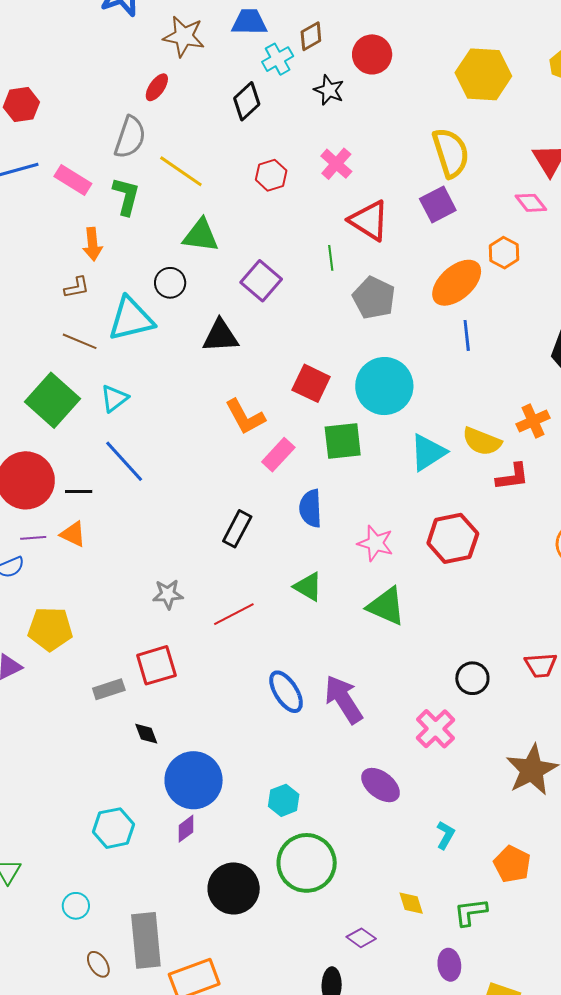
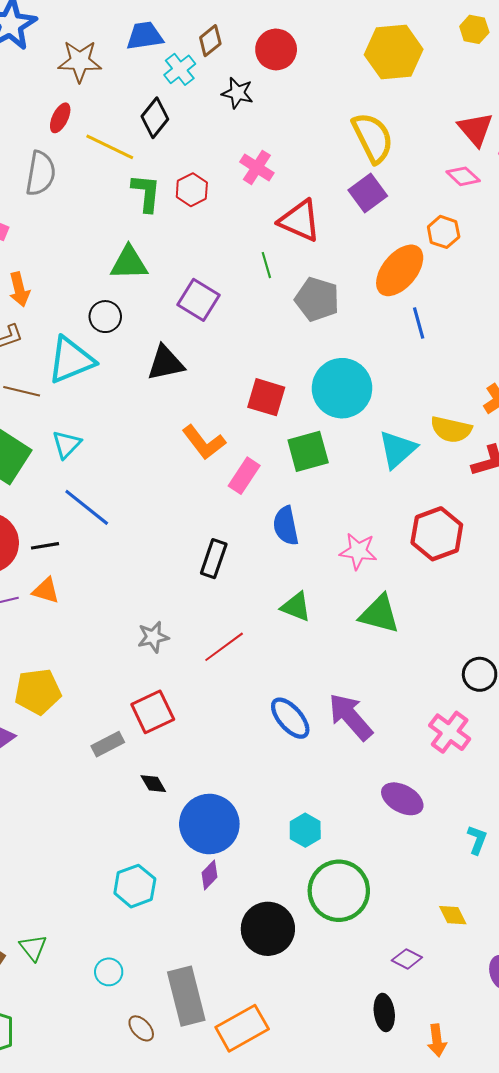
yellow line: (181, 171) -> (110, 147), moved
green L-shape: (126, 196) -> (146, 193), moved

